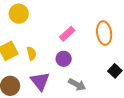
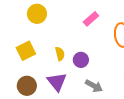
pink rectangle: (67, 34) -> (91, 19), moved
yellow semicircle: (31, 53) -> (60, 54), moved

